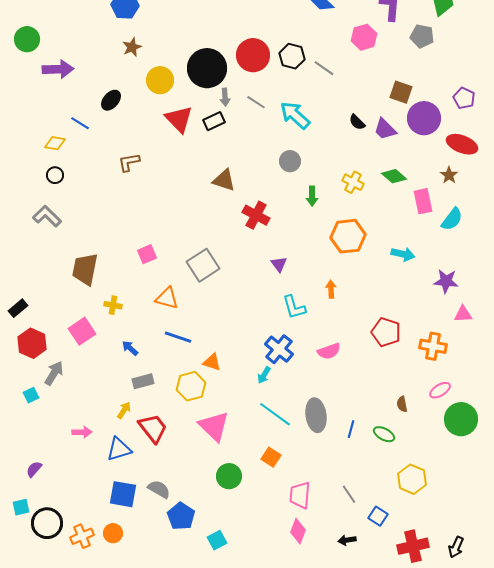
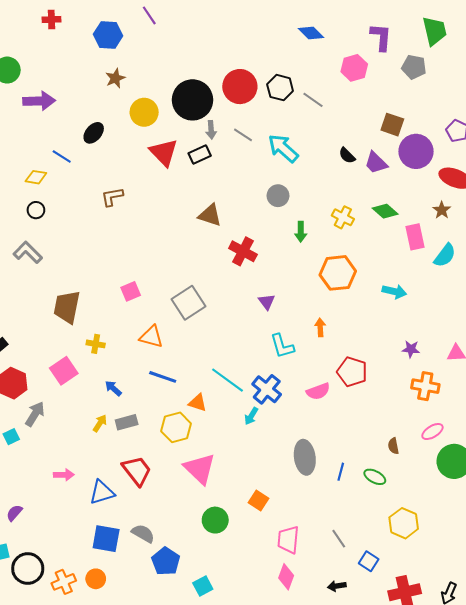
purple star: (446, 281) -> (411, 349), moved, size x0.7
red pentagon: (386, 332) -> (352, 372), moved
yellow arrow: (124, 410) -> (100, 423), moved
cyan line: (275, 414) -> (228, 380), moved

